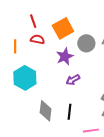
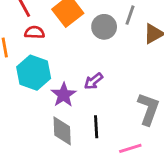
purple star: (65, 56) -> (64, 95), moved
cyan hexagon: (25, 78) -> (34, 73), moved

